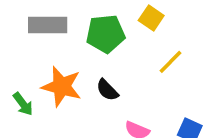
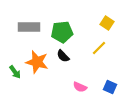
yellow square: (151, 18) -> (107, 23), moved
black semicircle: (107, 90) -> (63, 56), moved

